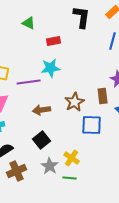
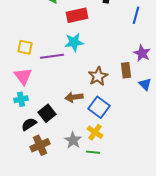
red rectangle: (54, 41) -> (77, 15), size x1.5
brown arrow: (42, 110) -> (74, 97), moved
blue square: (92, 125) -> (99, 107), moved, turned 35
black square: (42, 140) -> (47, 113), moved

